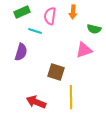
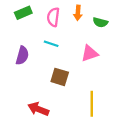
green semicircle: (94, 29) -> (100, 22), moved
cyan line: (35, 31) -> (51, 44), moved
yellow line: (71, 97) -> (92, 104), moved

